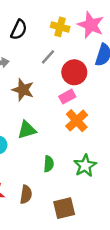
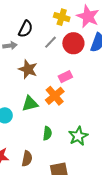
black semicircle: (19, 30) -> (26, 29), moved
red circle: (74, 72) -> (73, 43), moved
orange cross: (77, 121) -> (55, 96), moved

